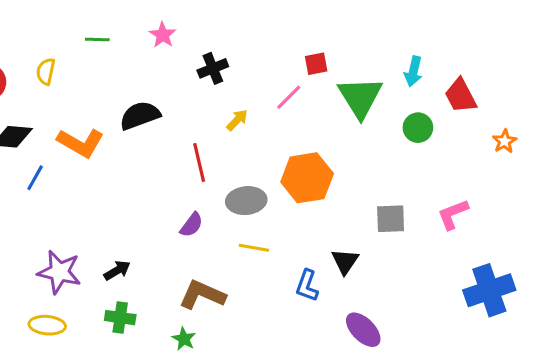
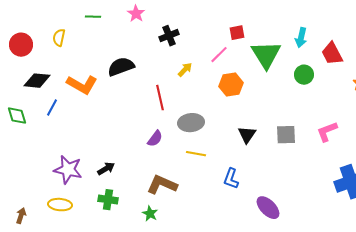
orange hexagon: (307, 178) -> (231, 85), moved, size x0.7
black triangle: (345, 261) -> (247, 135), moved

